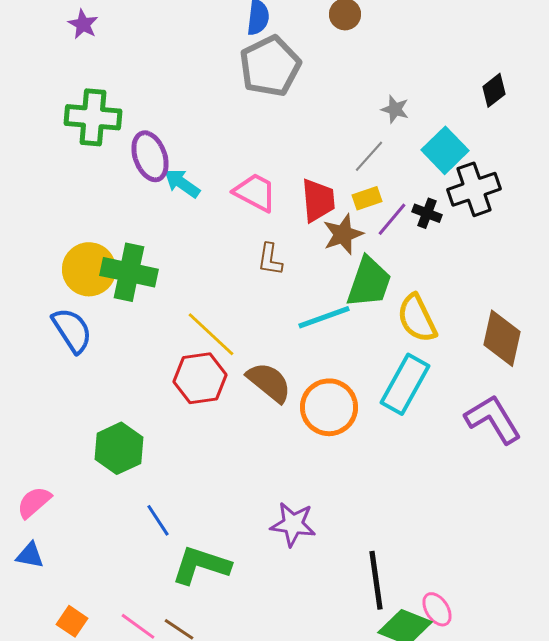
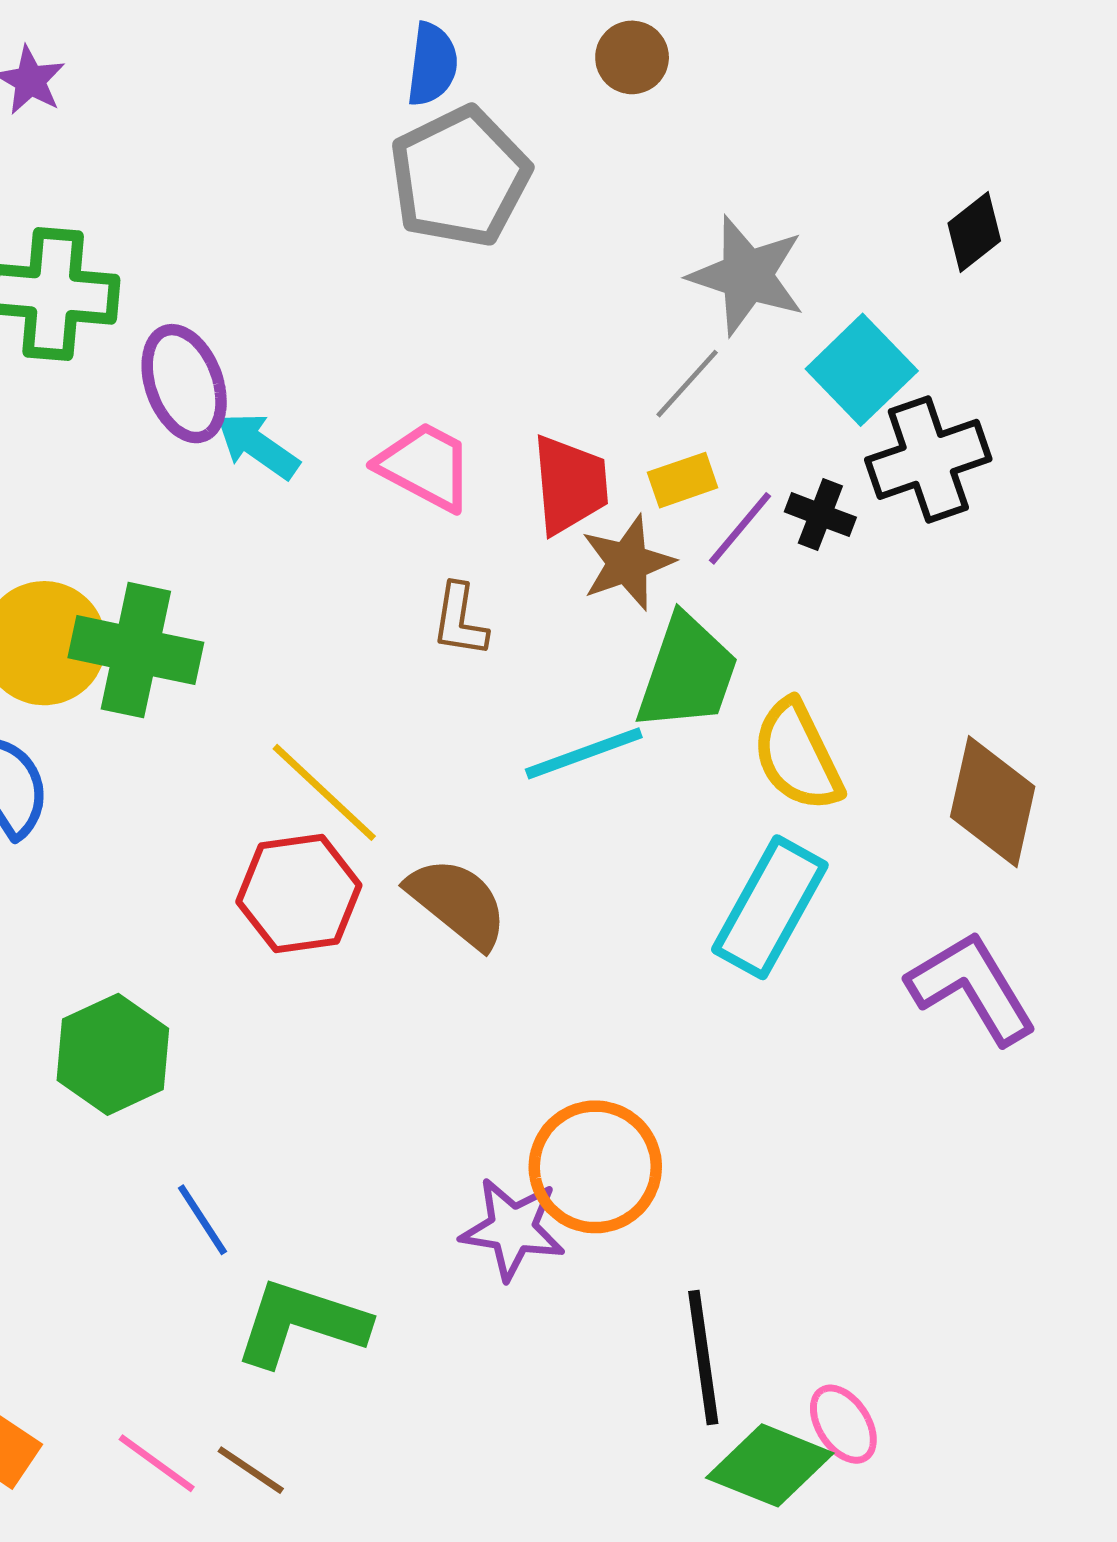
gray star: (395, 109) -> (747, 276), size x1.8
orange circle: (329, 407) -> (595, 1167), moved

